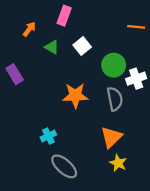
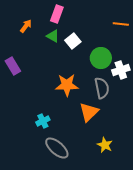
green triangle: (52, 47) -> (53, 36), moved
orange triangle: (111, 137) -> (89, 112), moved

